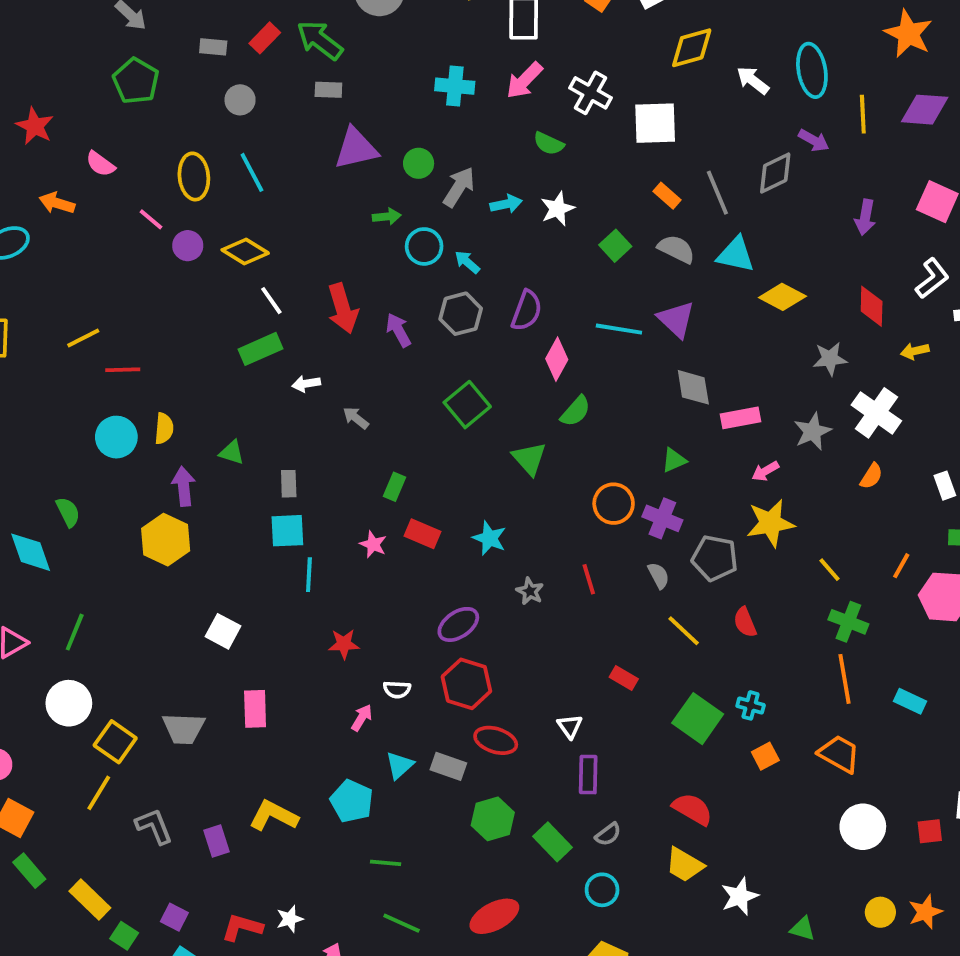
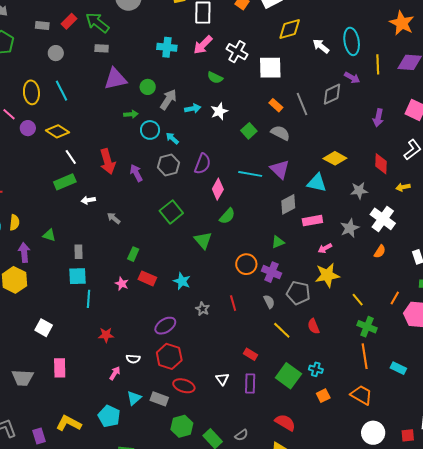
cyan triangle: (736, 255) -> (317, 183), moved
gray diamond: (693, 387) -> (288, 204), turned 70
purple rectangle: (588, 775) -> (250, 384), moved

